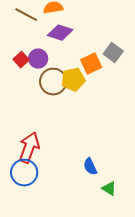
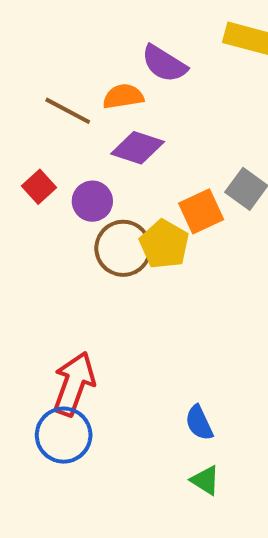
red square: (21, 60) -> (39, 187), moved
yellow pentagon: (73, 80) -> (164, 244), turned -30
green triangle: (109, 189) -> (205, 480), moved

